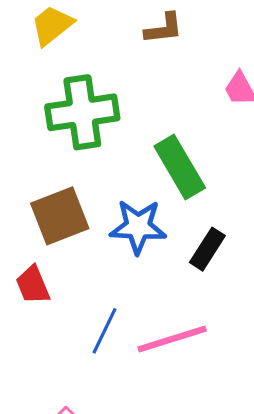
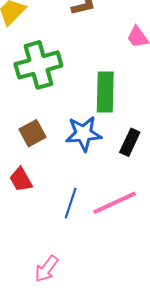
green rectangle: (180, 167) -> (105, 92), turned 39
brown square: (60, 216) -> (32, 133), size x0.7

